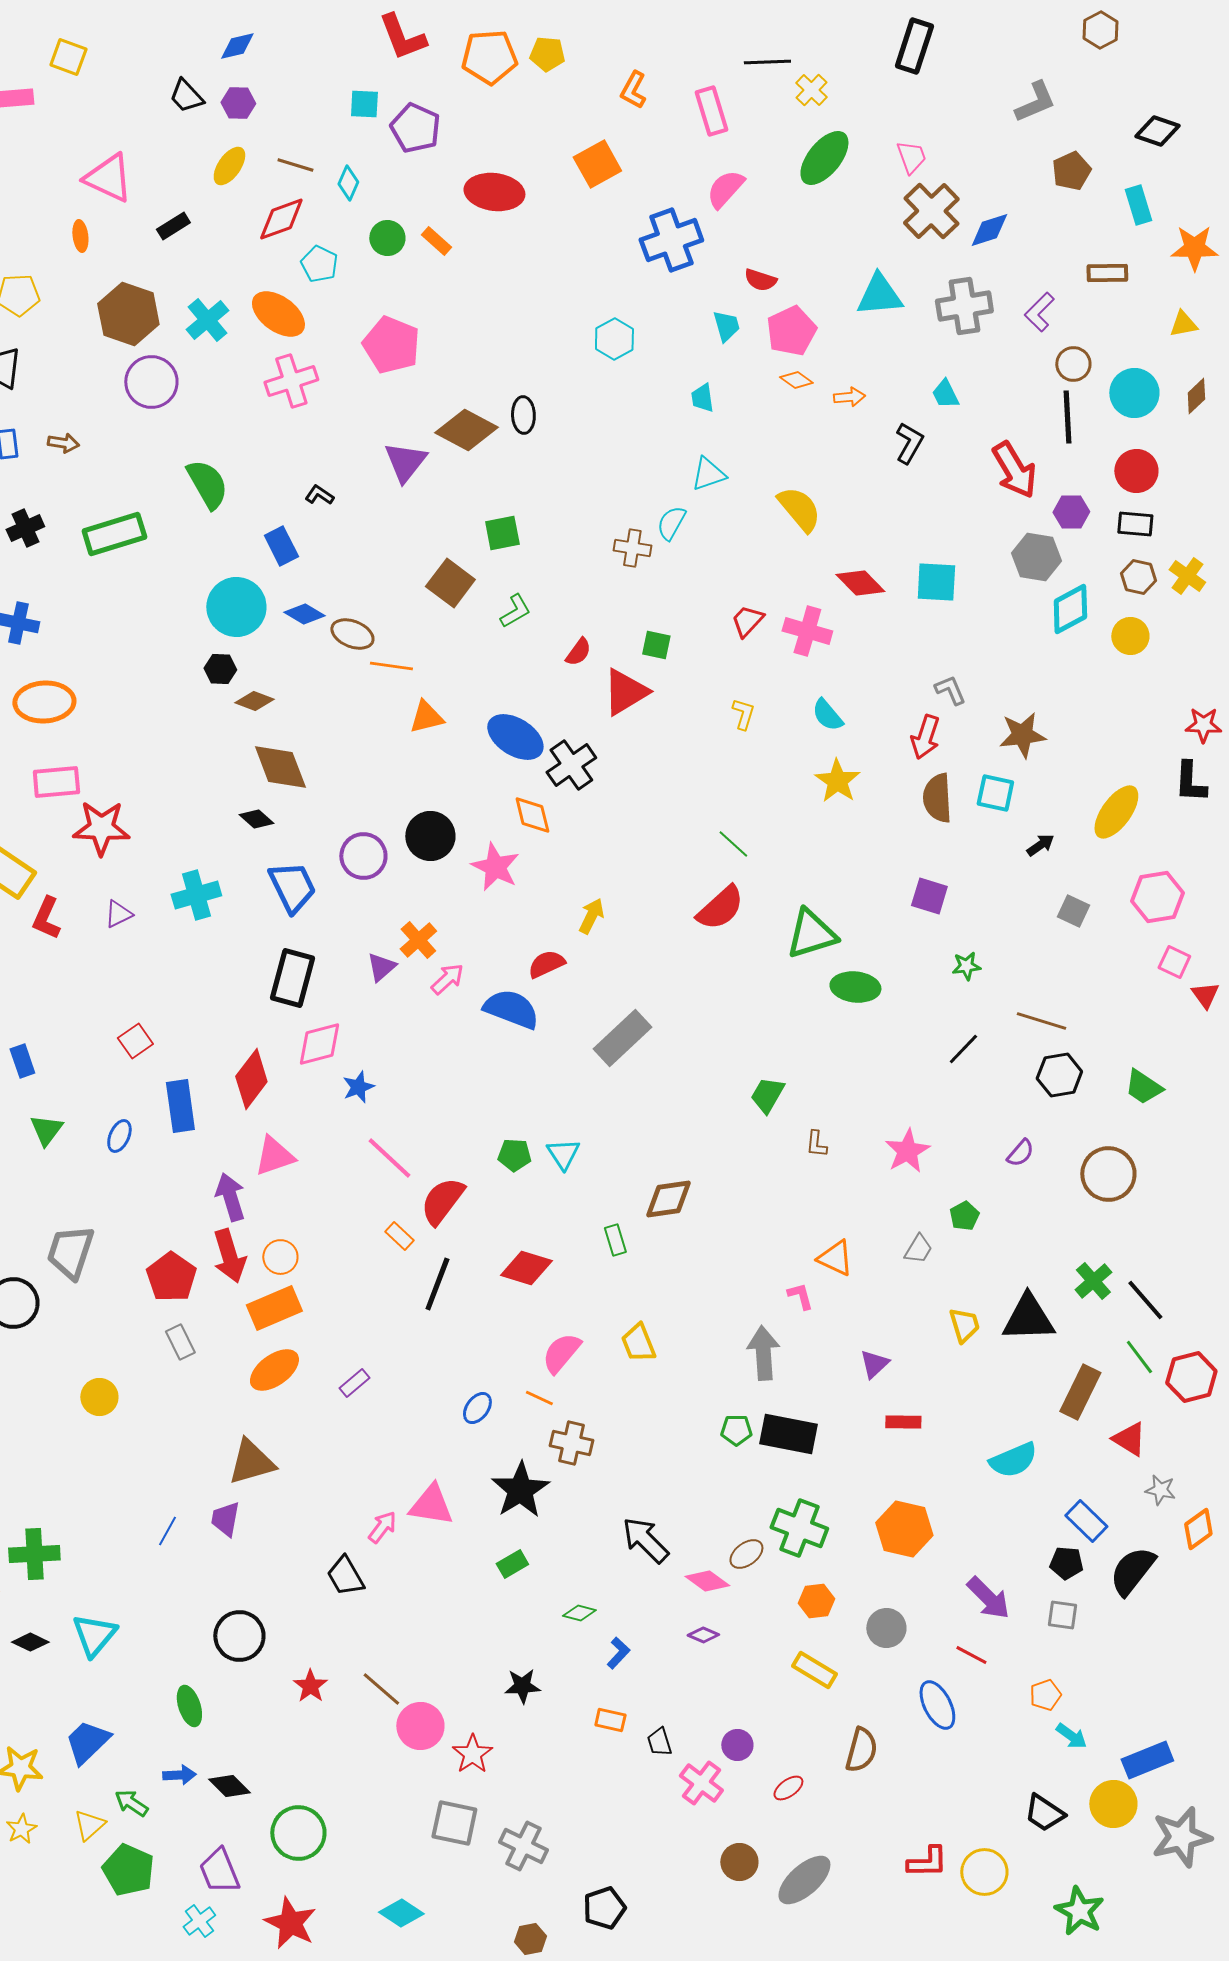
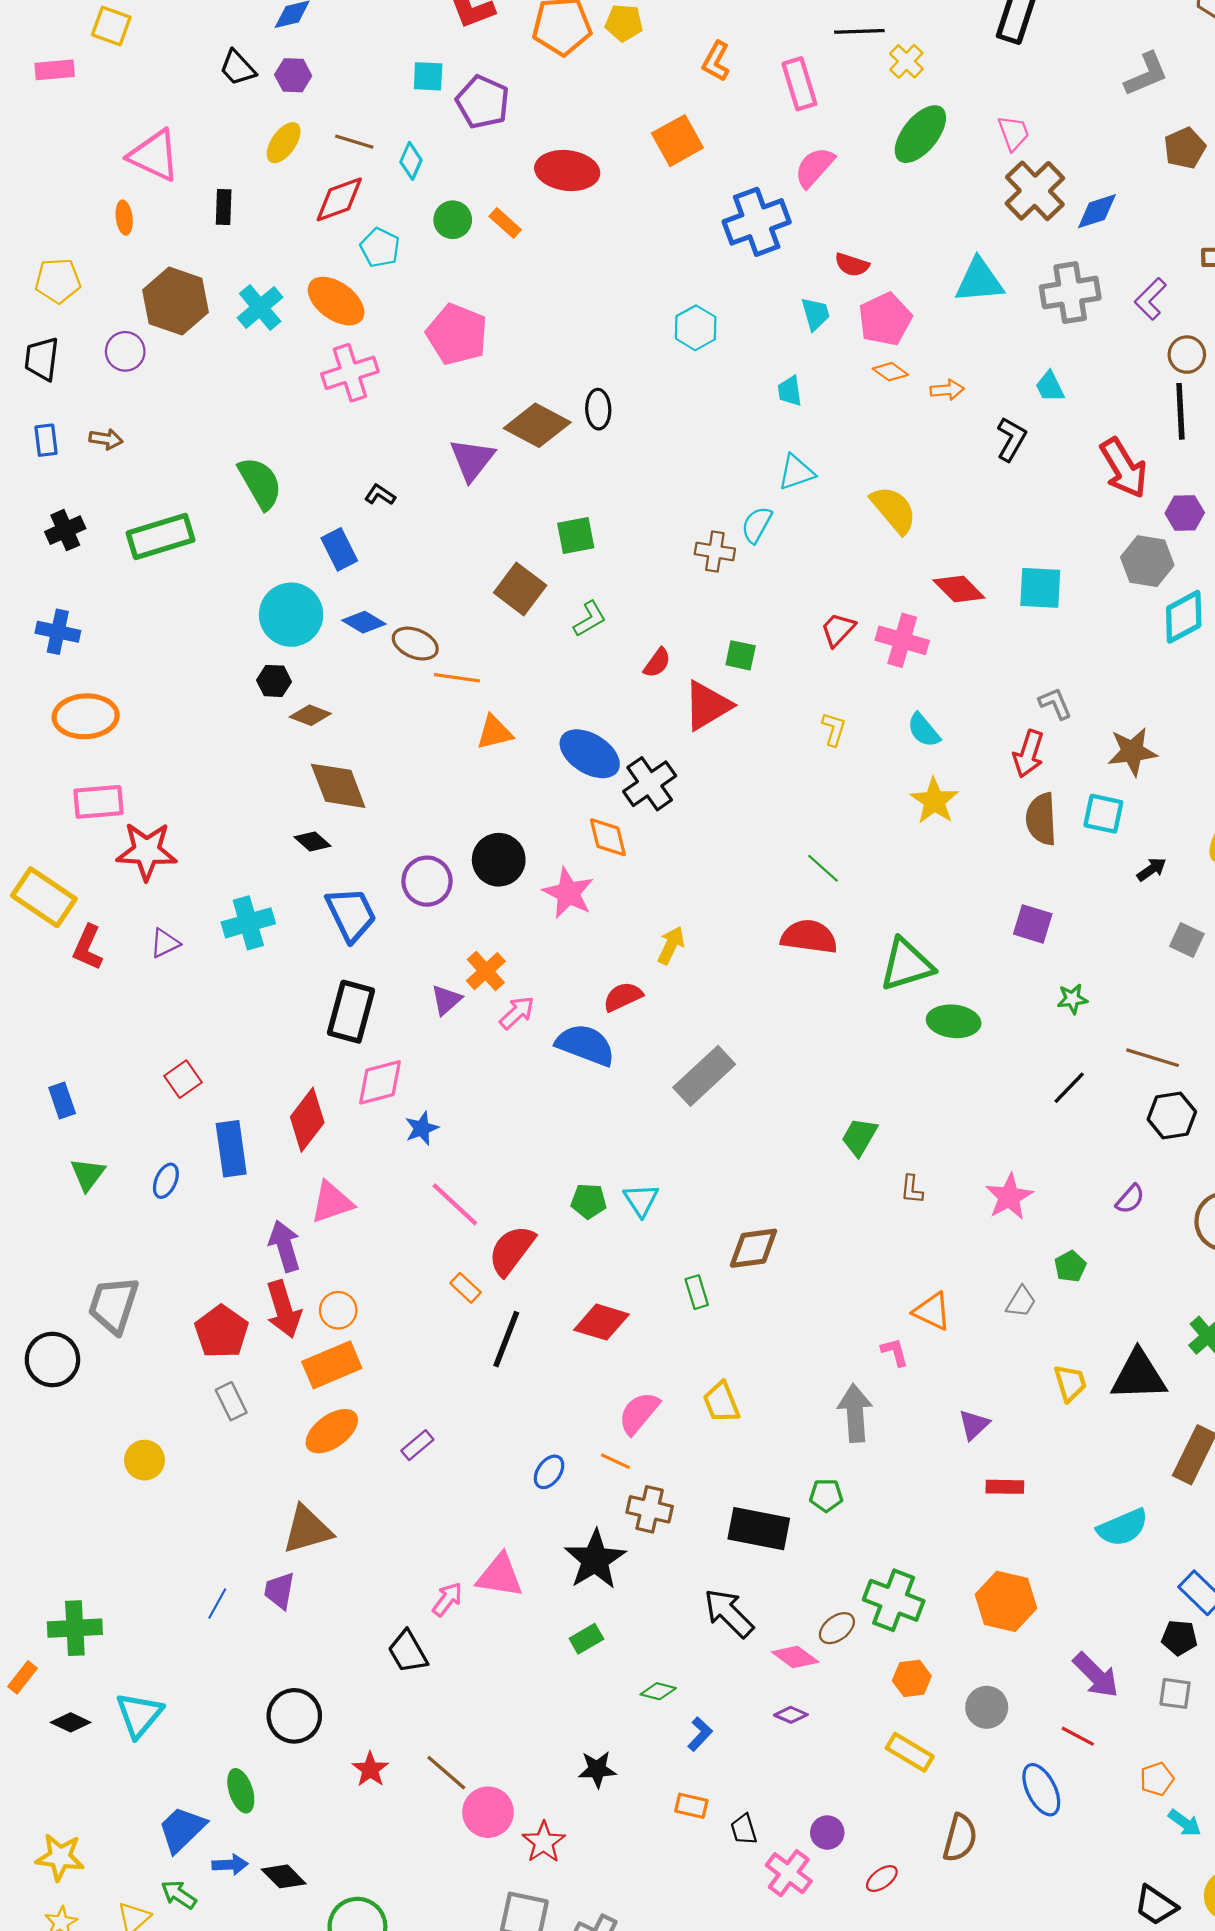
black rectangle: (173, 226) -> (224, 207), turned -56
purple circle: (151, 382) -> (125, 351), moved, size x0.7
red semicircle: (720, 908) -> (809, 937), turned -130
black rectangle: (788, 1434) -> (759, 1529), moved
blue trapezoid: (87, 1742) -> (182, 1829), moved

